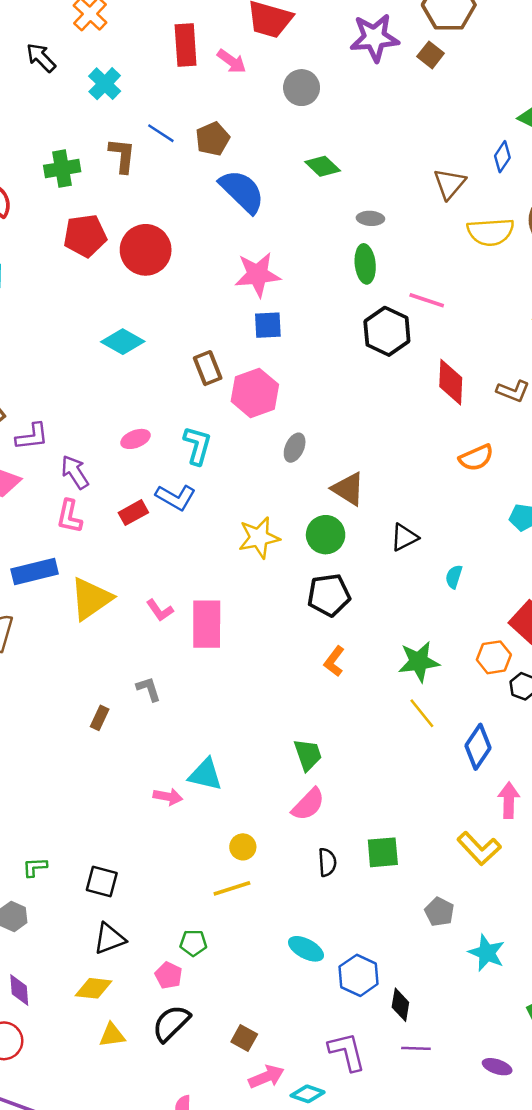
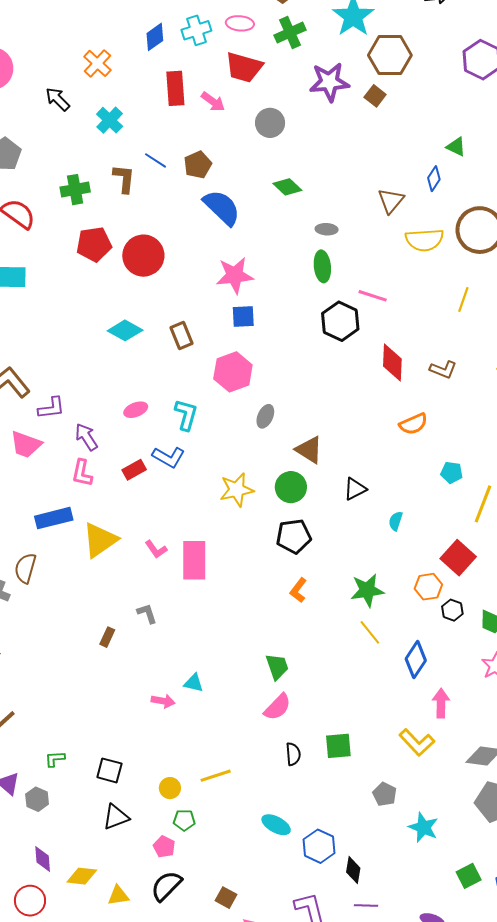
brown rectangle: (208, 368) -> (182, 336), moved
cyan triangle: (205, 775) -> (194, 683), size x0.7
yellow circle: (243, 847) -> (170, 788), moved
yellow diamond: (94, 988) -> (82, 876), moved

